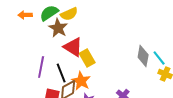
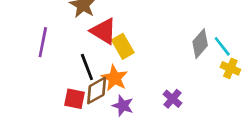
gray diamond: (143, 56) -> (200, 44), turned 30
purple line: (41, 67) -> (43, 42), moved

